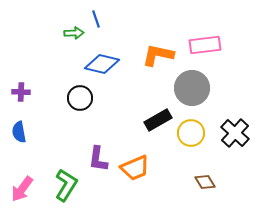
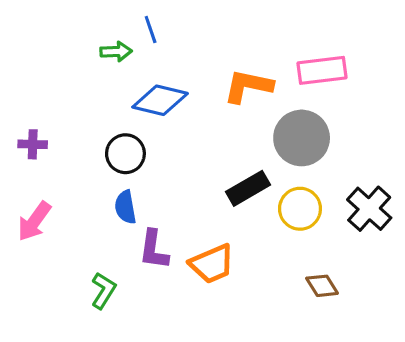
blue semicircle: (19, 132) -> (125, 207), moved
green L-shape: (66, 185) -> (103, 291), size x0.7
pink arrow: (22, 189) -> (34, 221), moved

